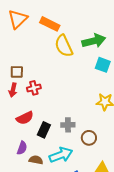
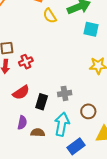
yellow semicircle: (64, 46) -> (50, 16), size x0.7
brown circle: (89, 138) -> (88, 111), moved
cyan arrow: (61, 155) -> (62, 124), turned -50

